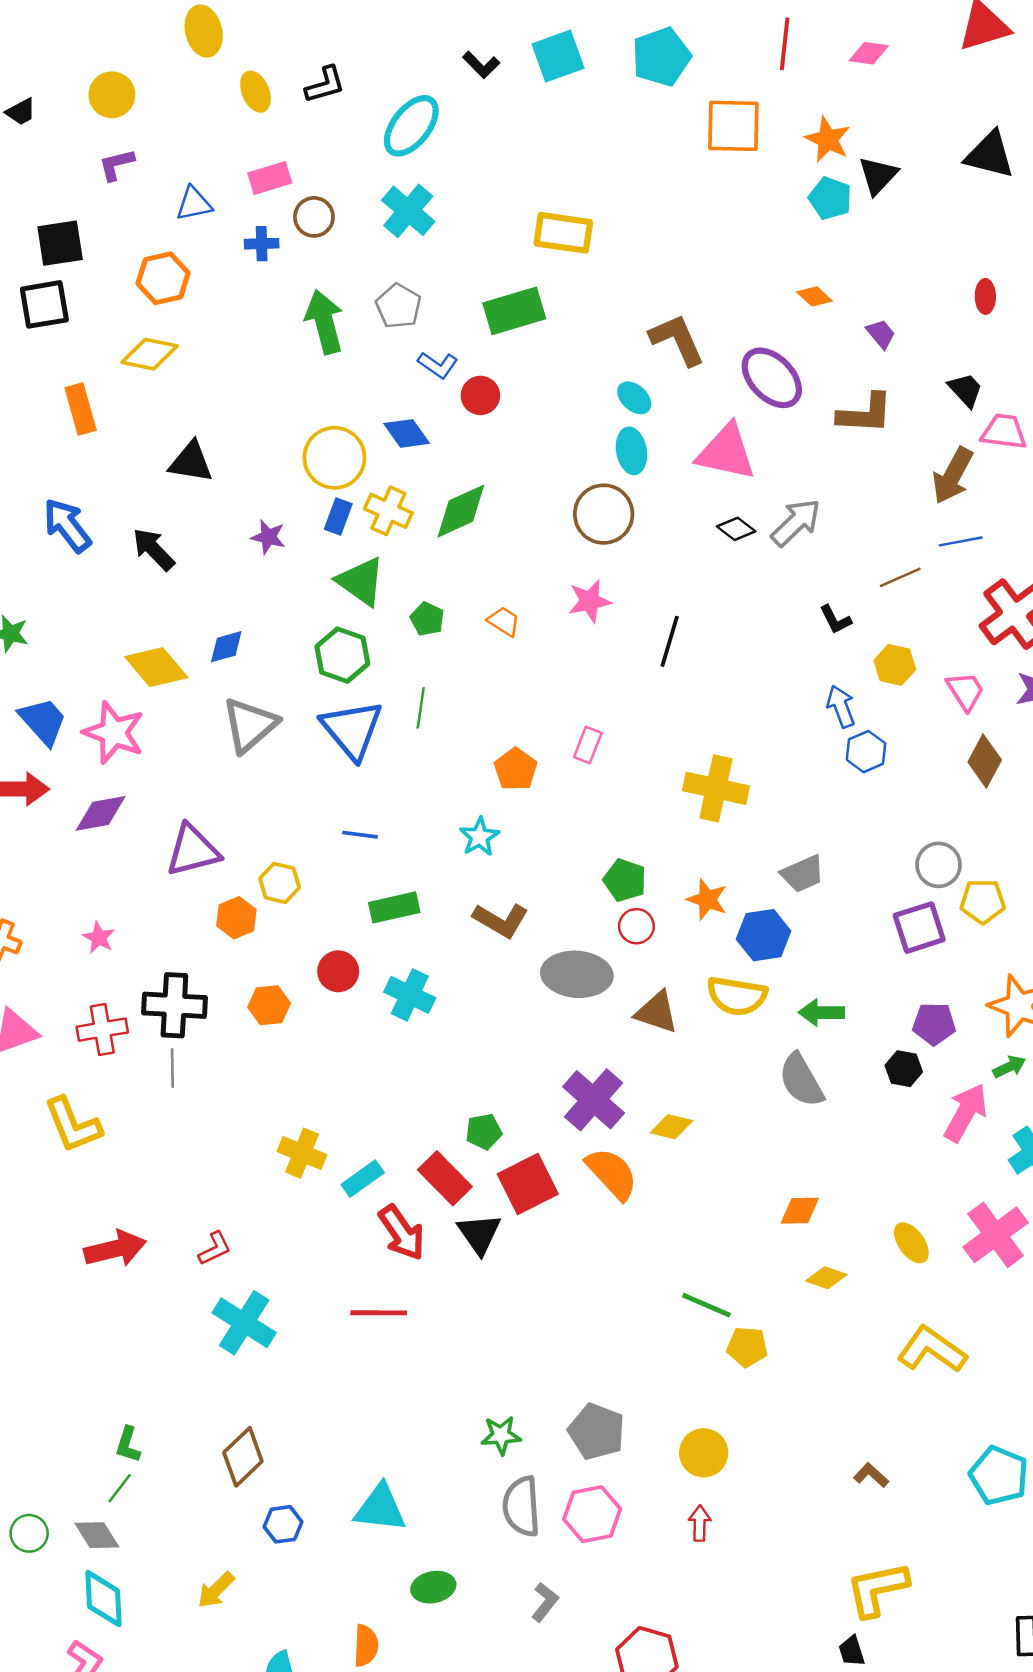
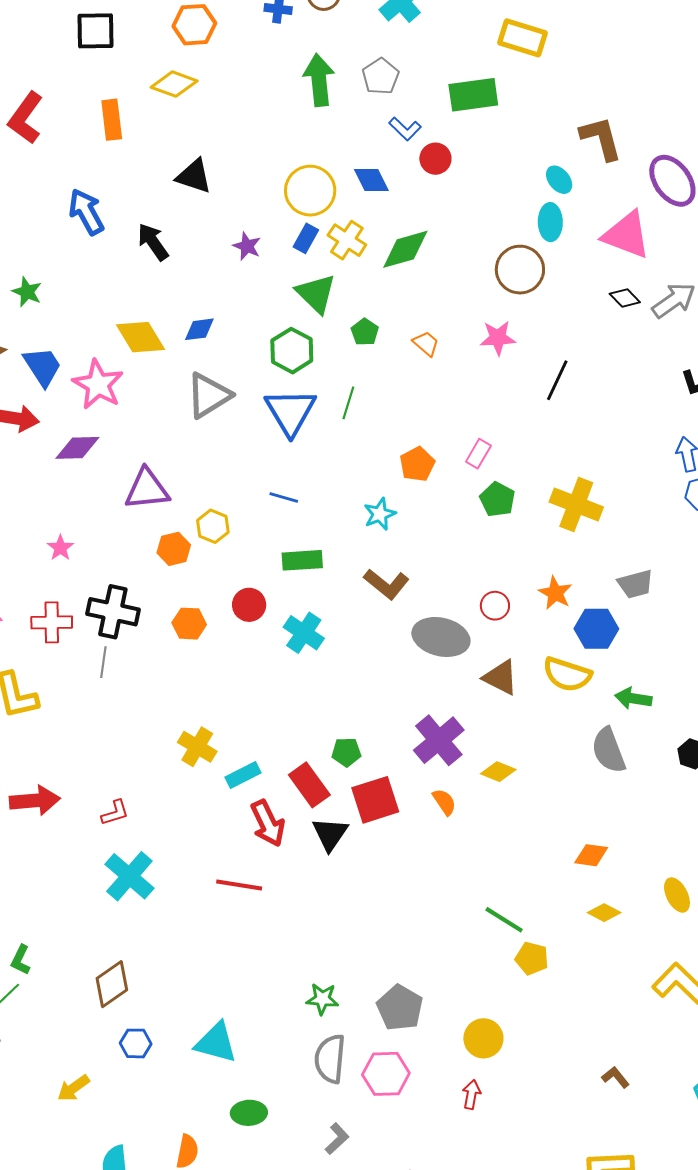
green pentagon: (625, 880) -> (497, 499), moved
orange semicircle: (612, 1174) -> (444, 802), size x0.6

